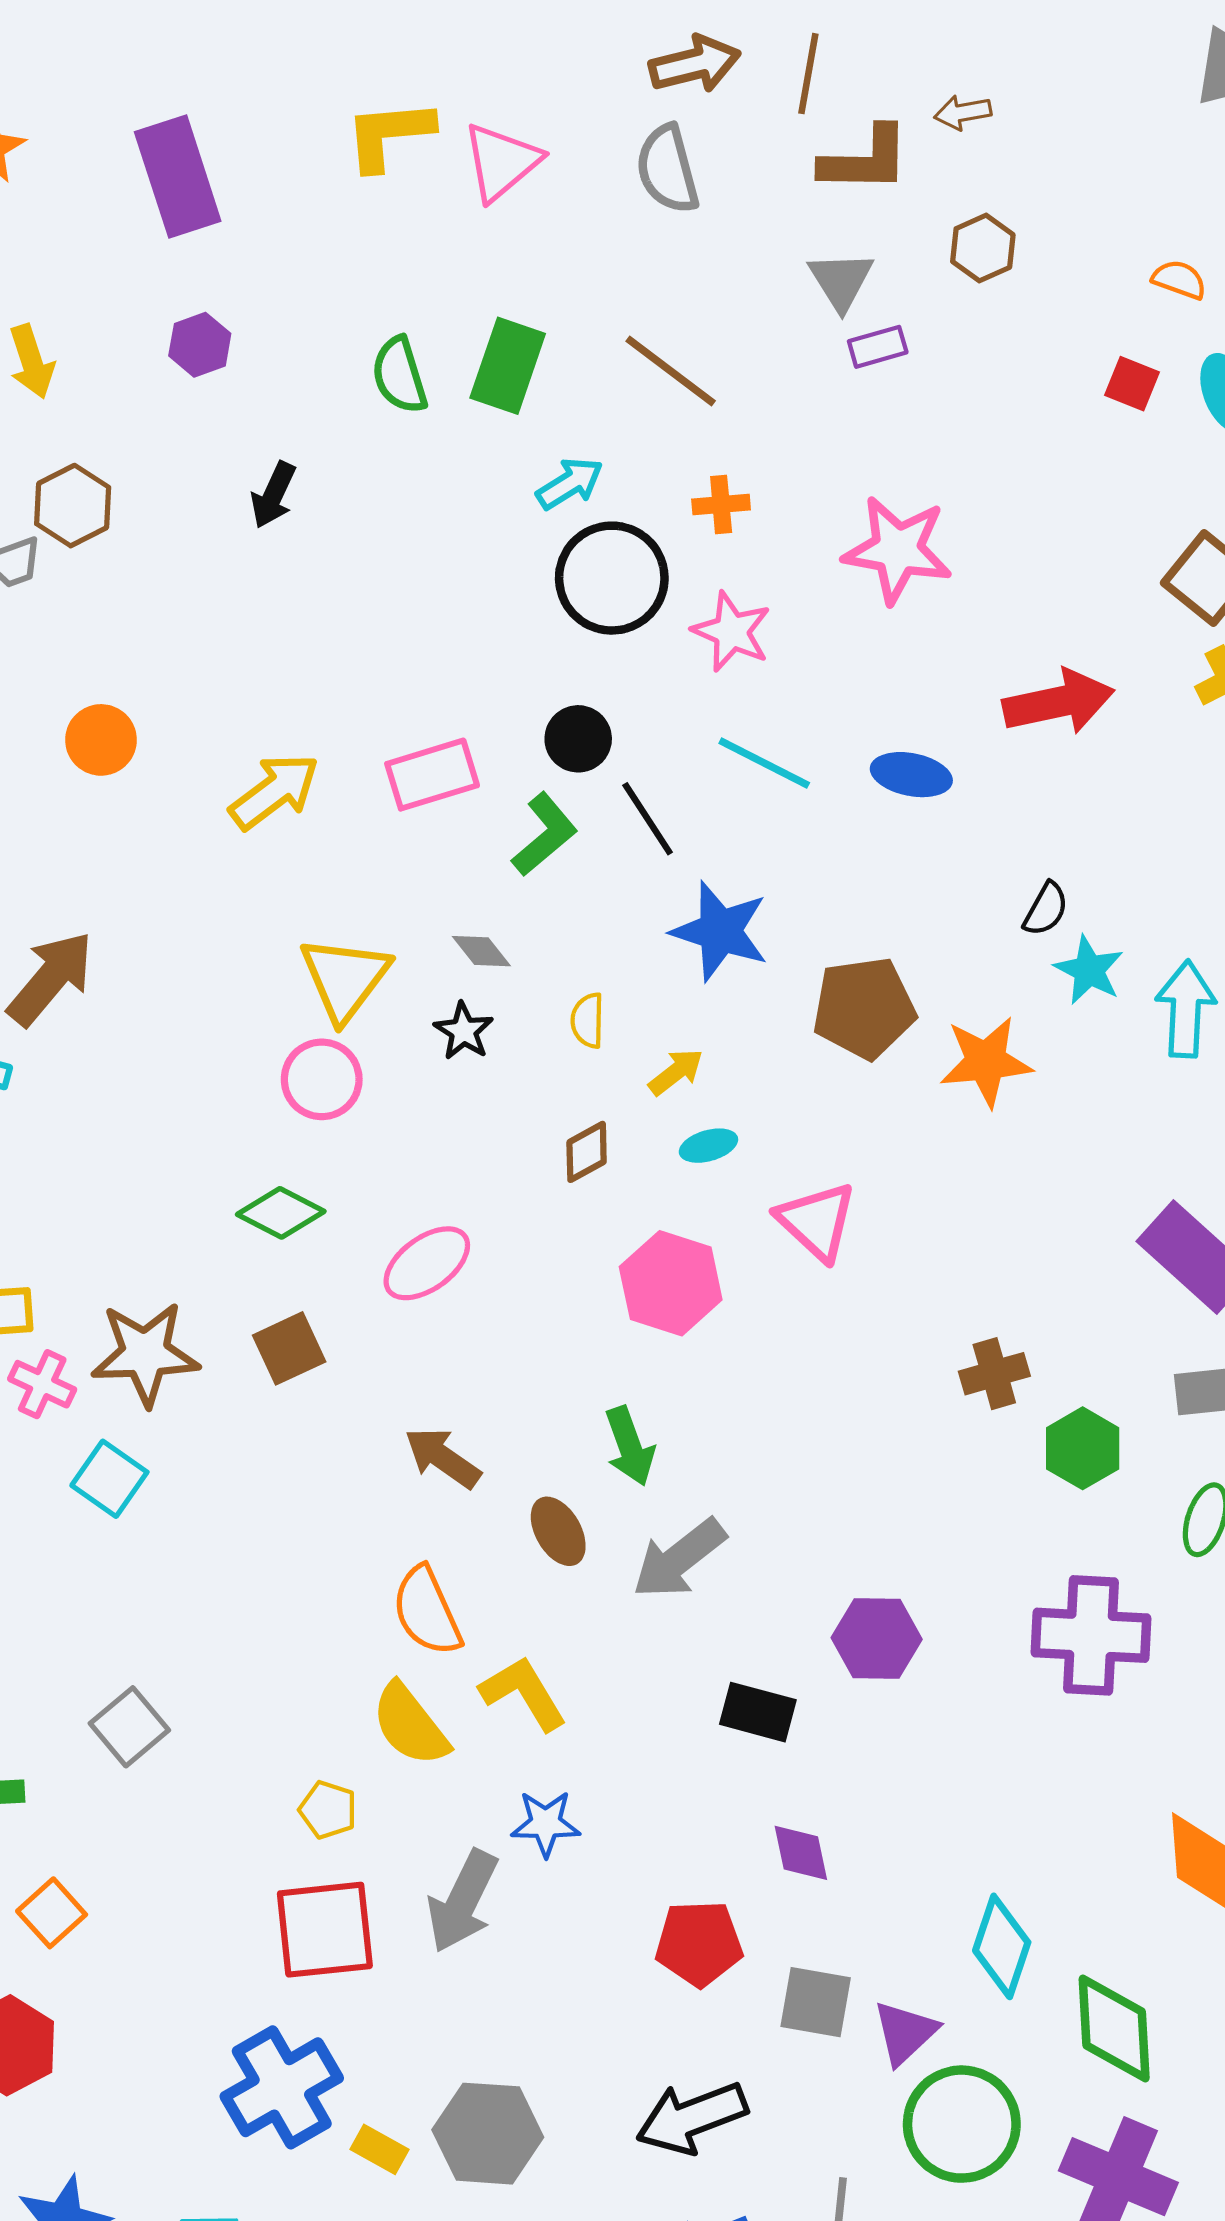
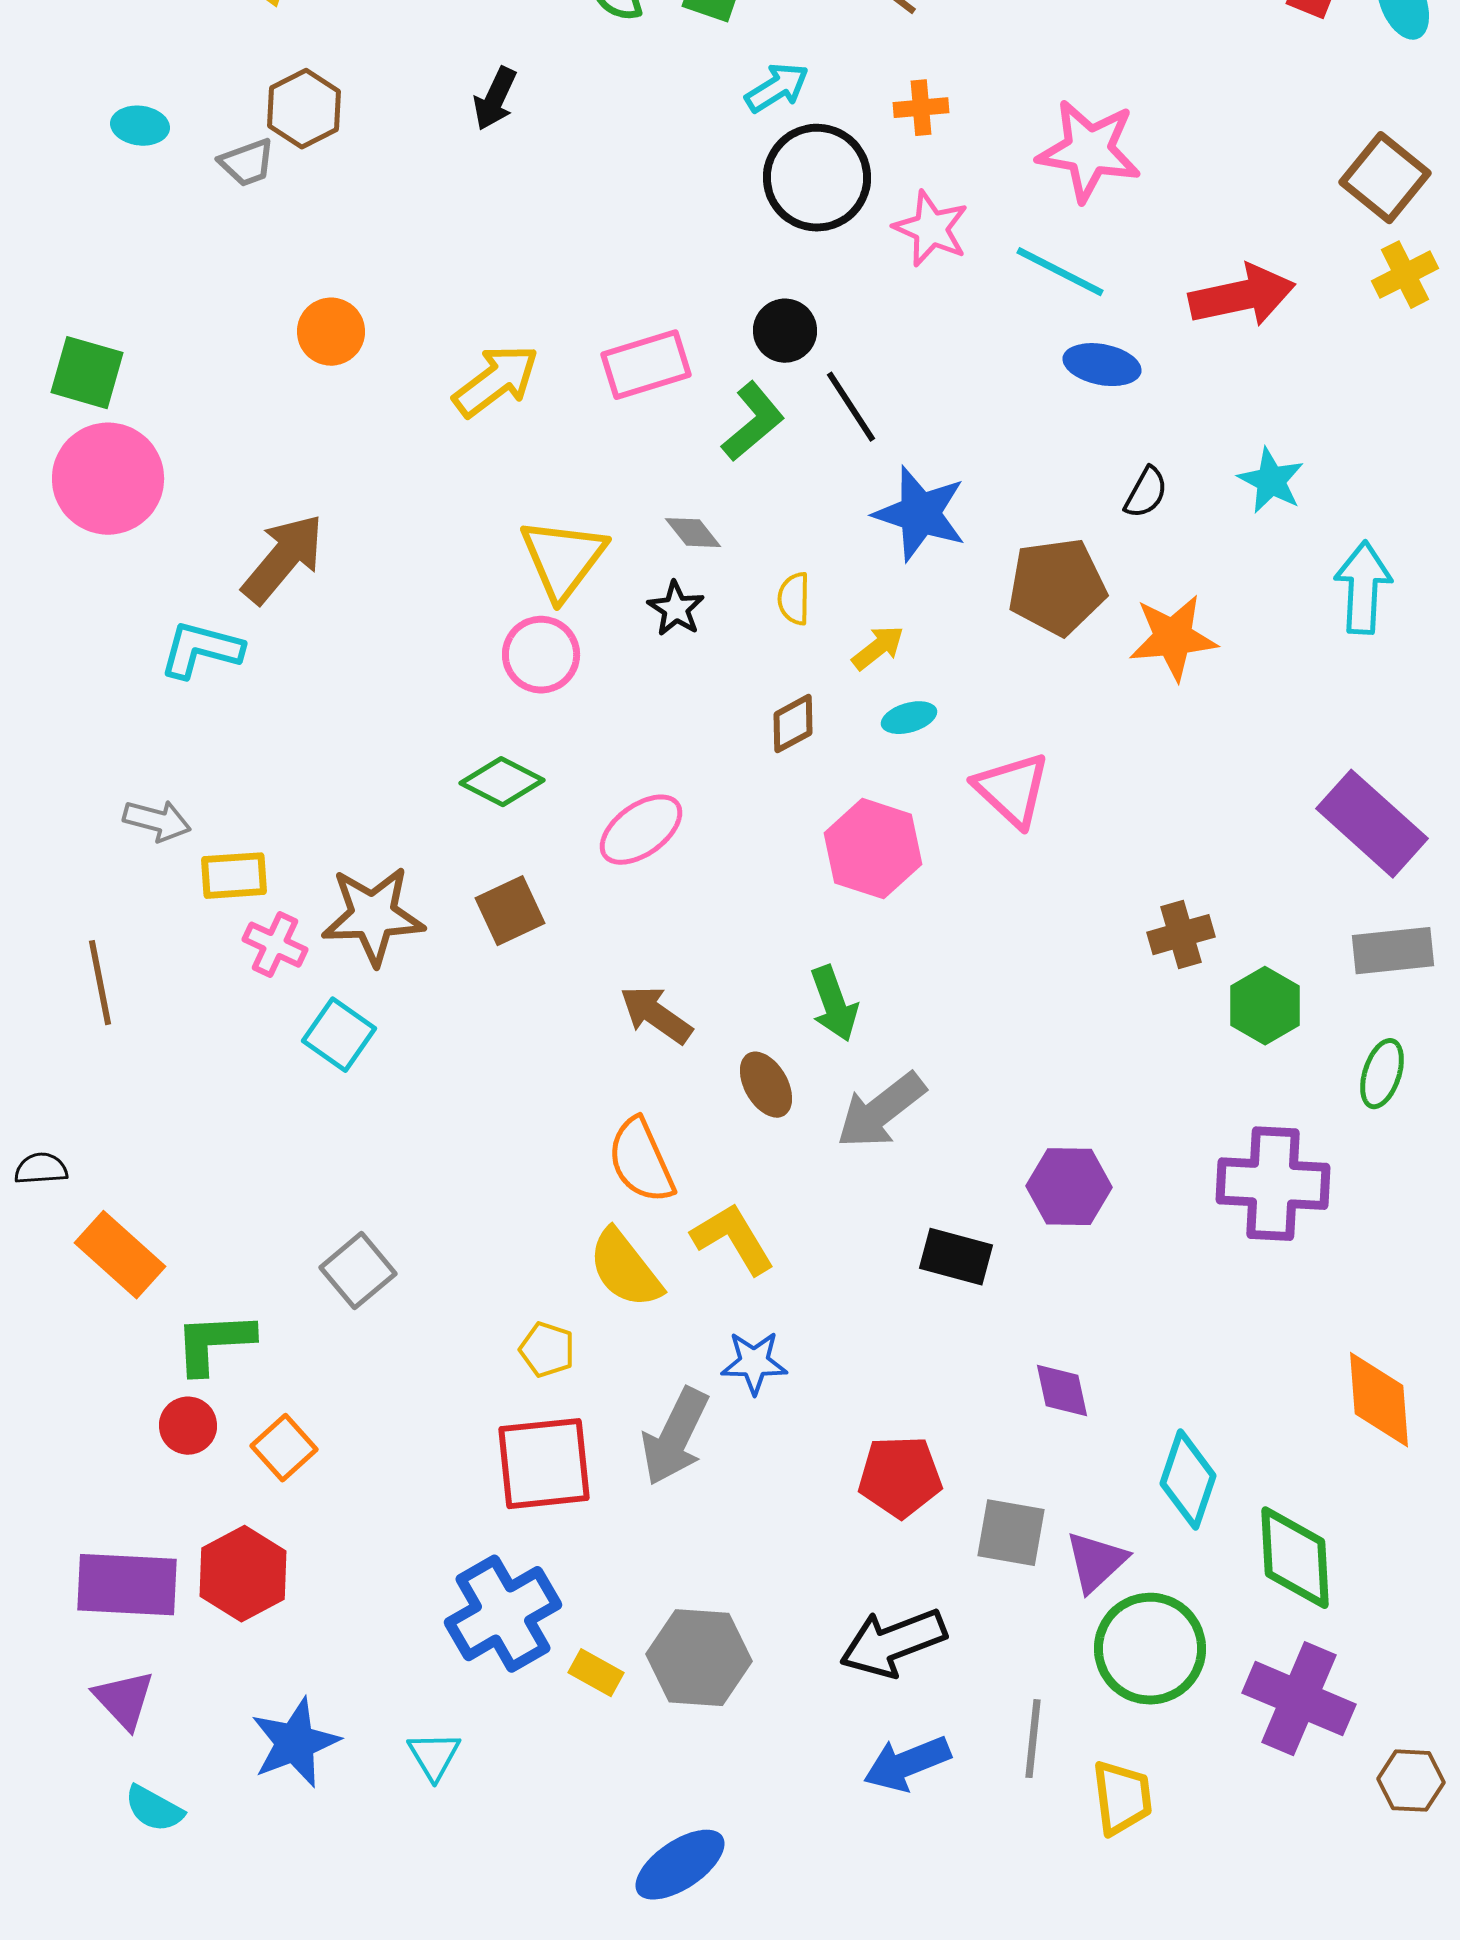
cyan line: (764, 763) -> (1060, 272), moved
black semicircle: (1046, 909) -> (1146, 493), moved
cyan star: (1089, 970) -> (1271, 481), moved
purple diamond: (801, 1853) -> (1062, 1391), moved

